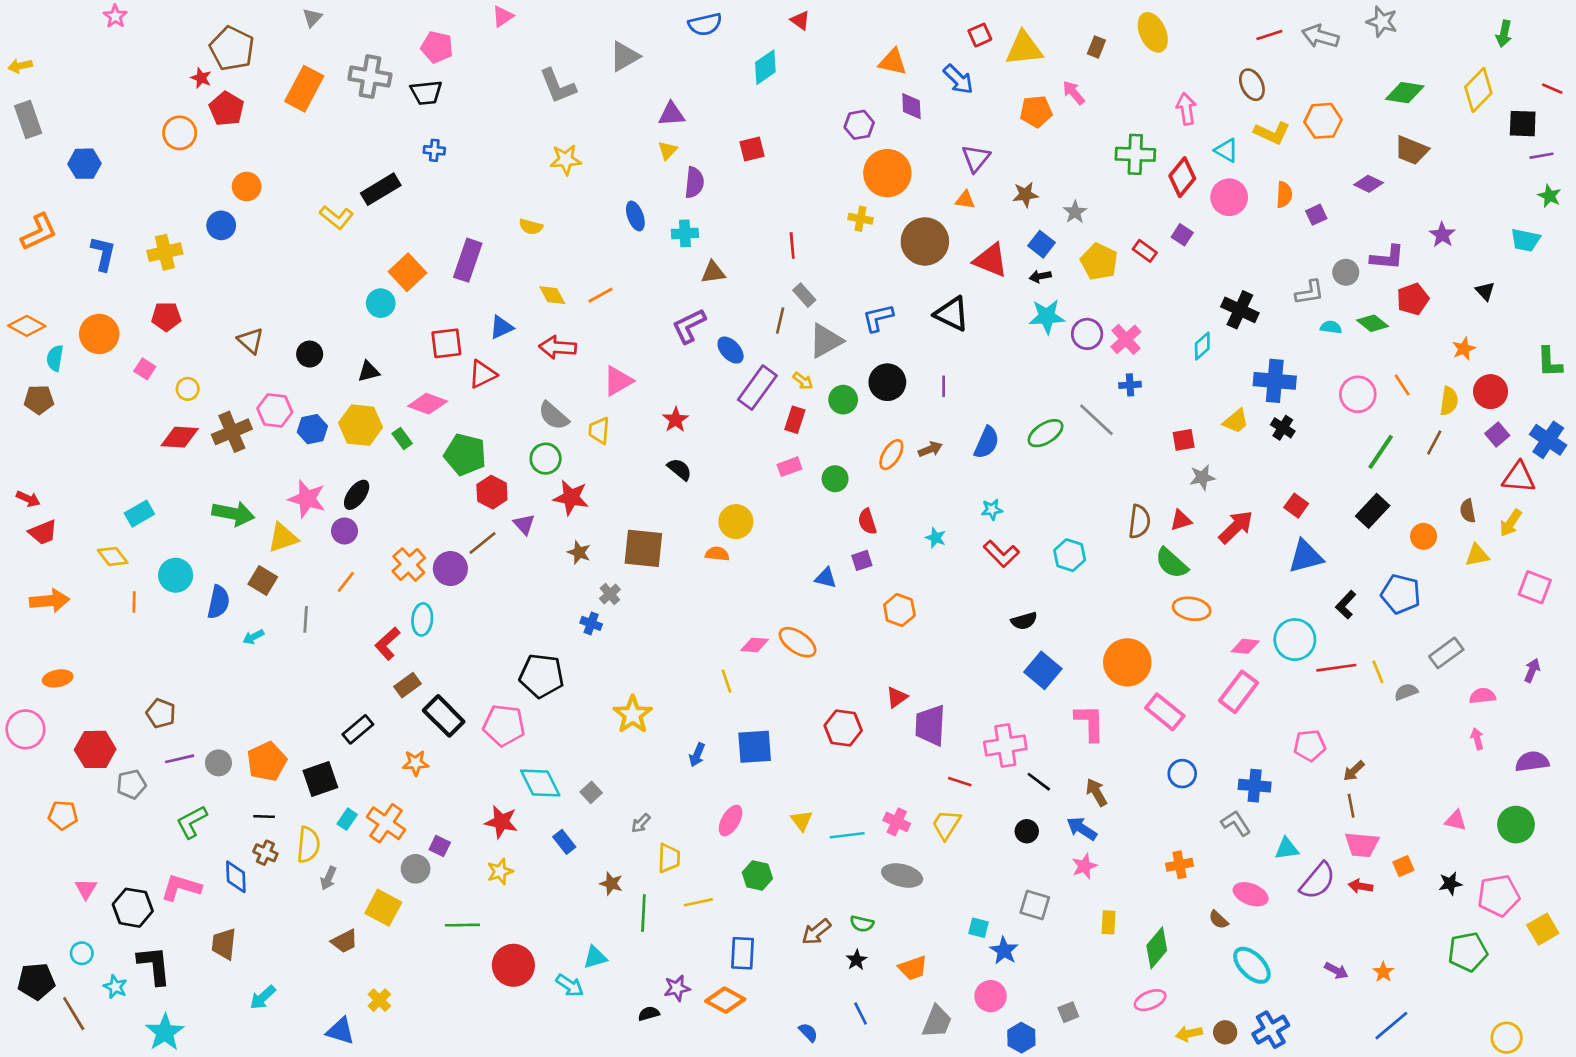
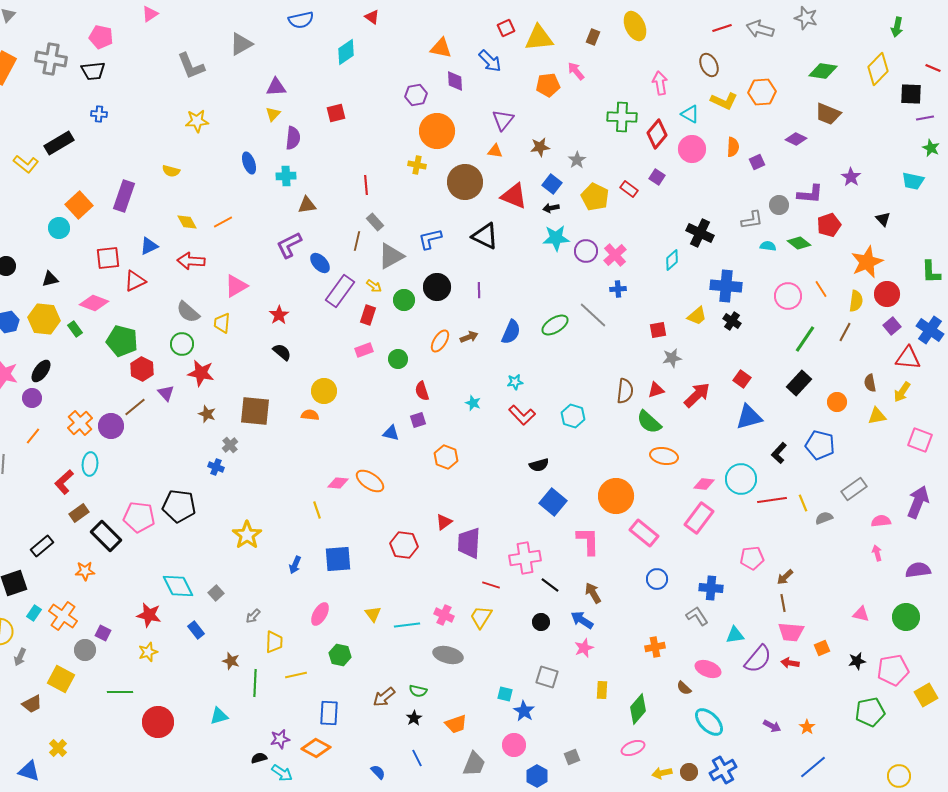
orange star: (1464, 349) -> (867, 262), size x1.8
purple arrow: (1532, 670) -> (918, 502), size x1.8
pink pentagon: (504, 725) -> (139, 517), moved
cyan arrow: (570, 985) -> (282, 773), moved

